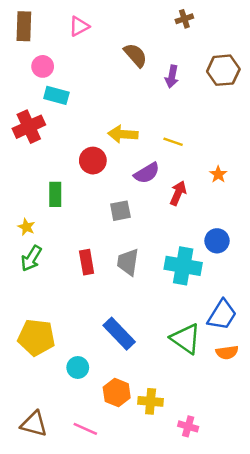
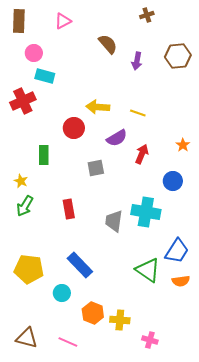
orange star: (218, 174) -> (183, 145), moved
blue circle: (217, 241) -> (173, 181), moved
gray trapezoid: (128, 262) -> (114, 221), moved
blue rectangle: (119, 334) -> (80, 265), moved

